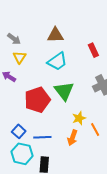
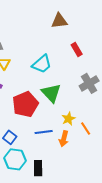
brown triangle: (55, 35) -> (59, 21), moved
blue line: (42, 137) -> (44, 132), moved

